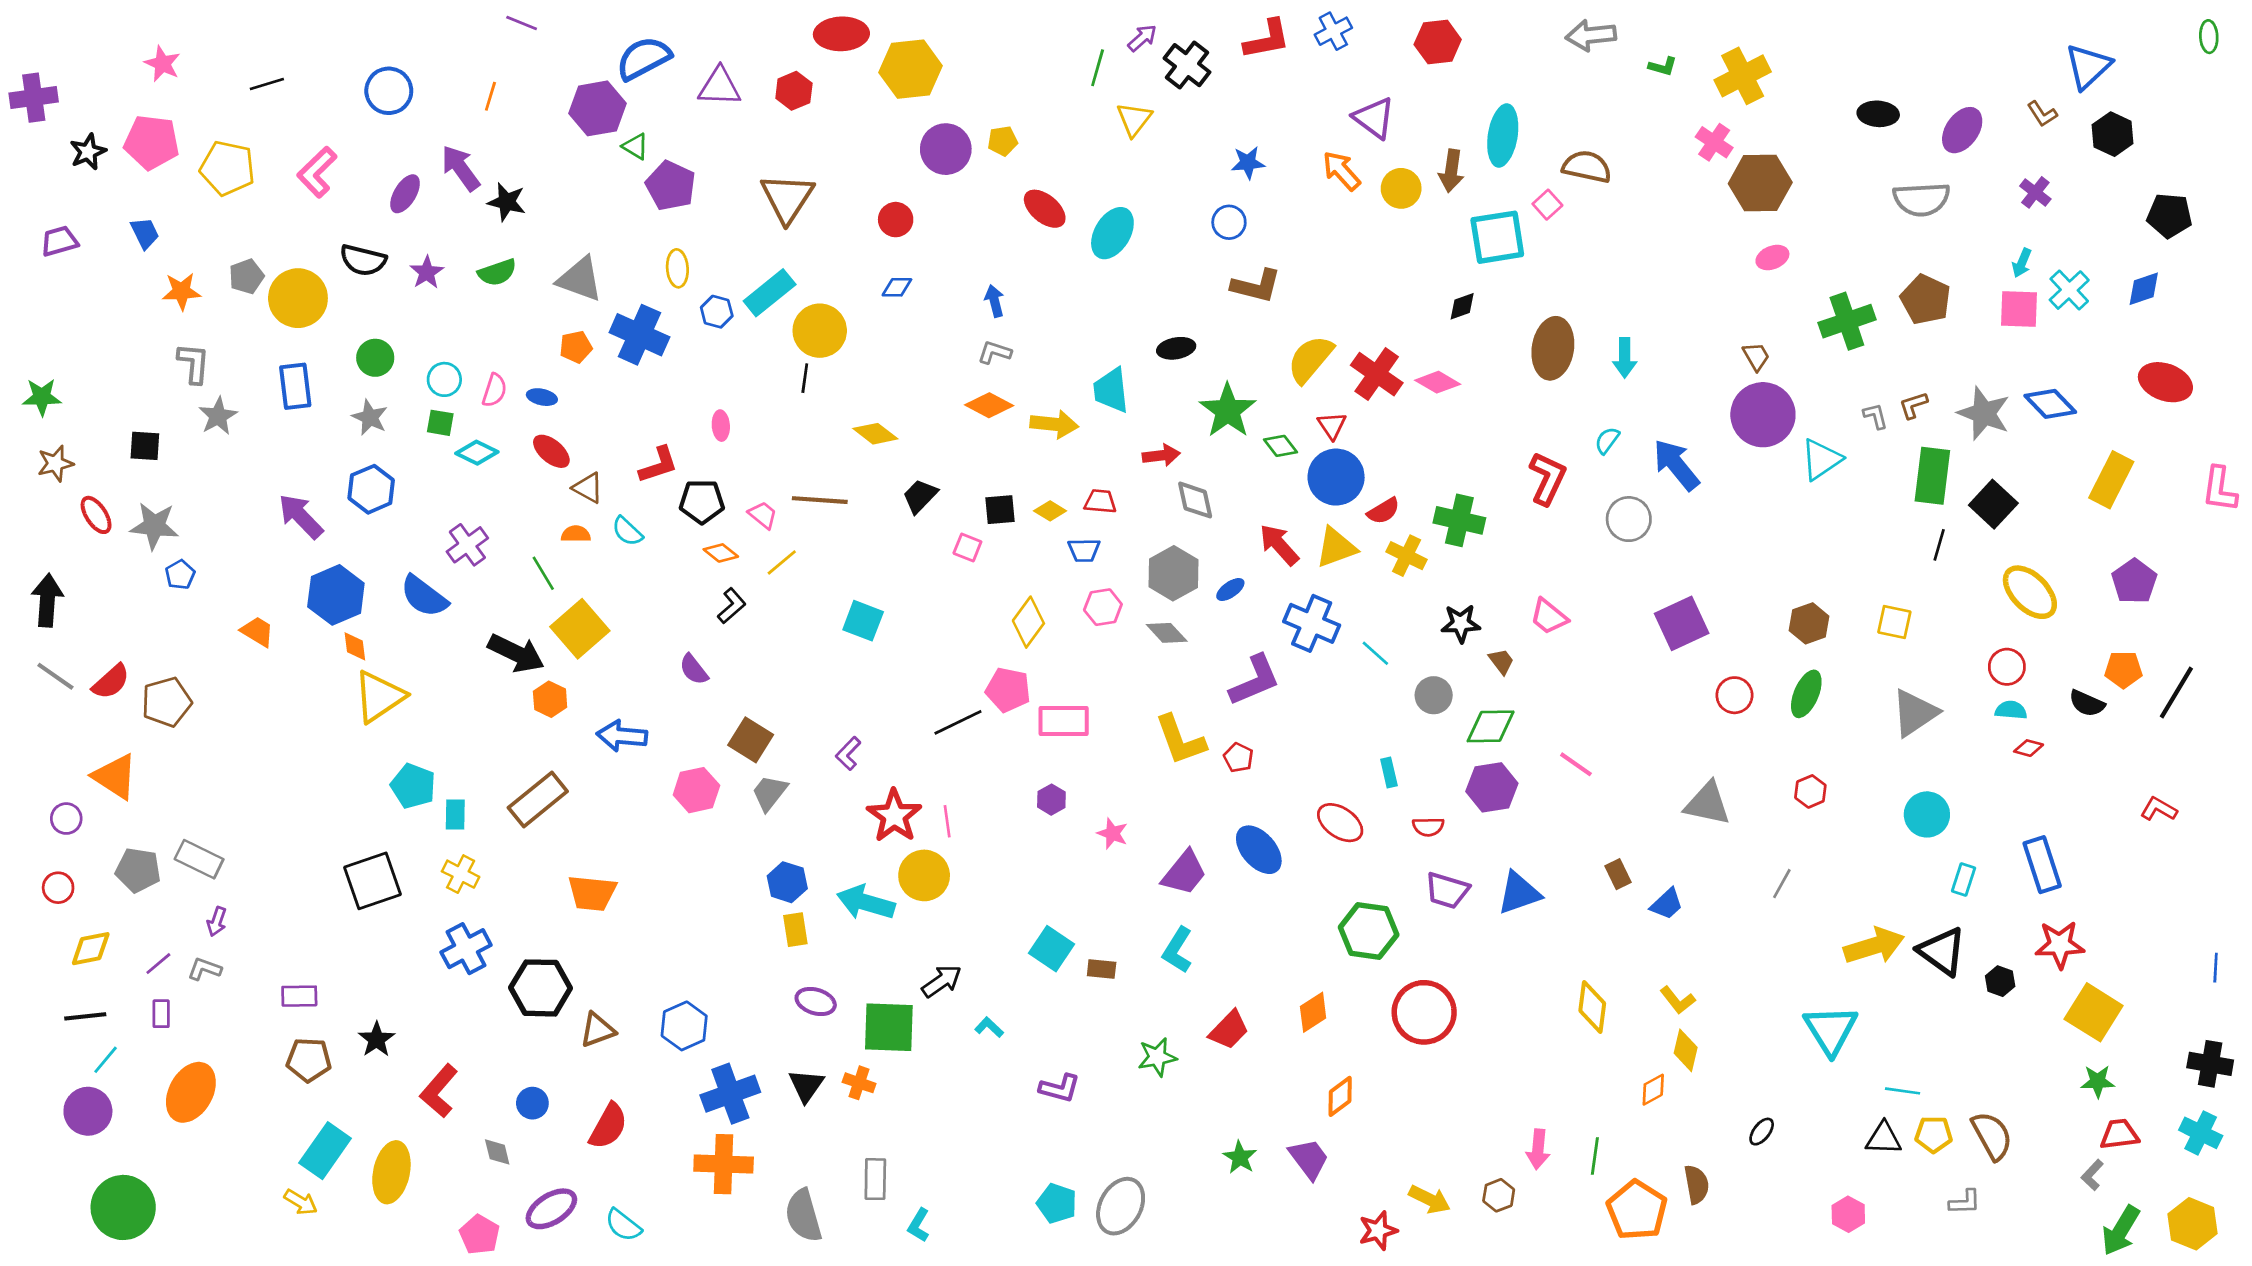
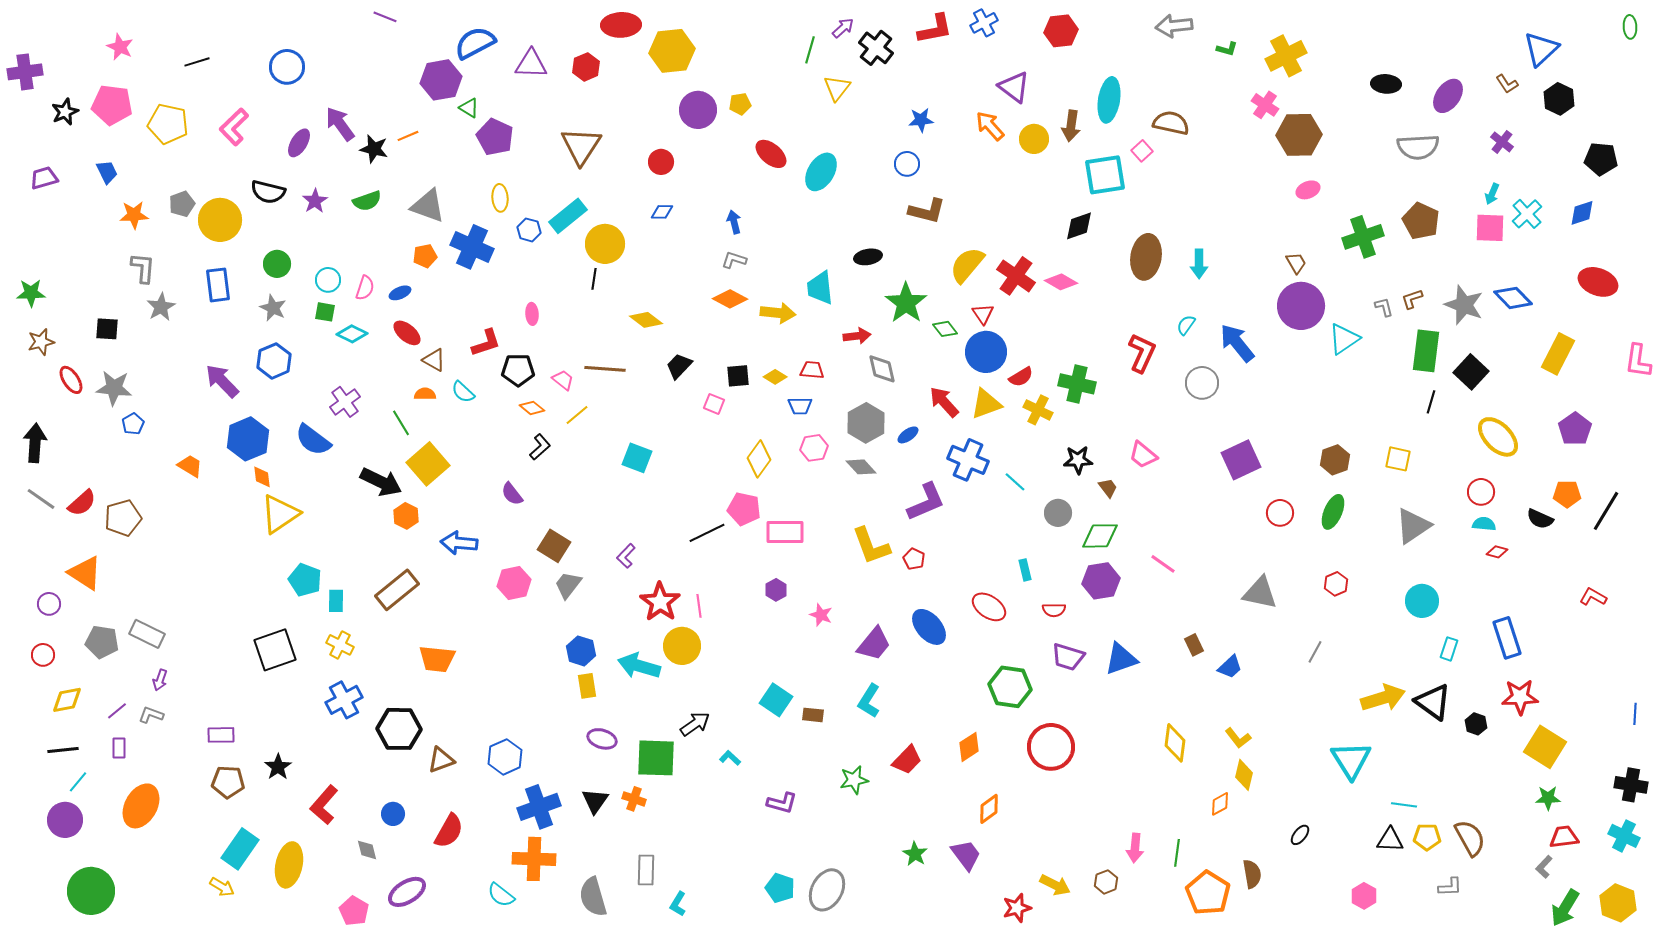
orange line: (490, 96) -> (408, 136), moved, turned 50
black diamond: (1462, 306) -> (1079, 226), size x1.4
blue ellipse: (542, 397) -> (400, 293), turned -35
cyan semicircle: (623, 1225) -> (501, 895), moved

